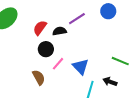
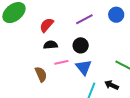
black semicircle: (60, 31) -> (51, 45), moved
black circle: (46, 49) -> (81, 45), moved
pink line: (58, 64) -> (61, 62), turned 32

